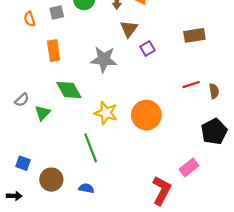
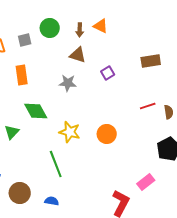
brown triangle: (129, 29) -> (78, 55), moved, turned -48
gray star: (104, 59) -> (68, 83), size x0.7
orange circle: (146, 115) -> (107, 134), size x0.7

